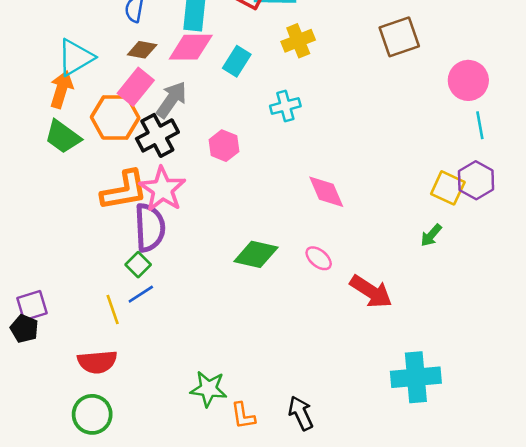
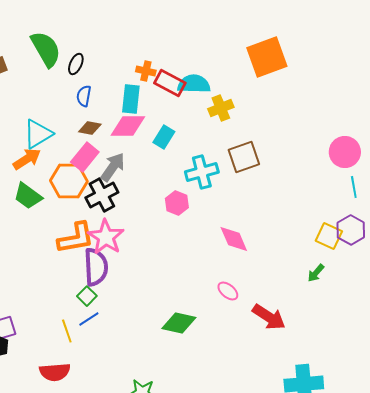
brown square: (399, 37) -> (244, 157), moved
yellow cross: (298, 41) -> (221, 108), moved
orange arrow: (61, 89) -> (27, 159), turned 40
cyan cross: (285, 106) -> (202, 172), size x1.4
pink hexagon: (224, 146) -> (177, 203), moved
green diamond: (256, 254) -> (179, 323), moved

